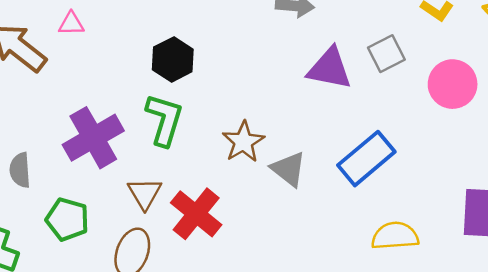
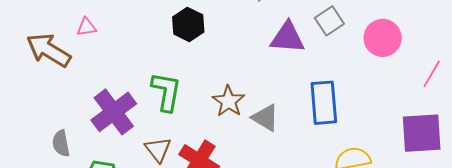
black hexagon: (173, 59) -> (188, 24), moved
blue rectangle: (366, 159) -> (324, 103), turned -48

